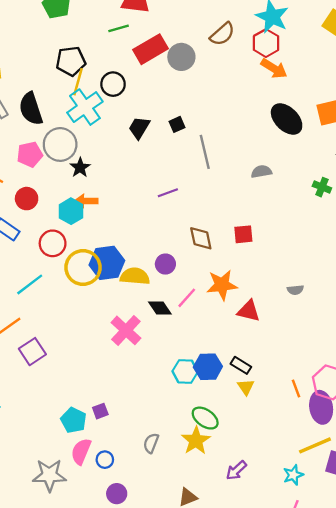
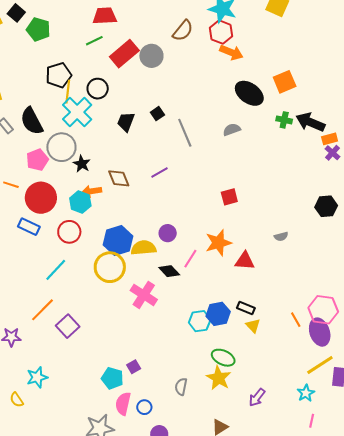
gray semicircle: (261, 172) -> (232, 130), moved
green cross: (322, 187) -> (284, 120), moved
red circle: (27, 199) -> (41, 198), size x1.6
brown diamond: (201, 238) -> (119, 178), moved
yellow circle: (83, 268) -> (110, 267), moved

